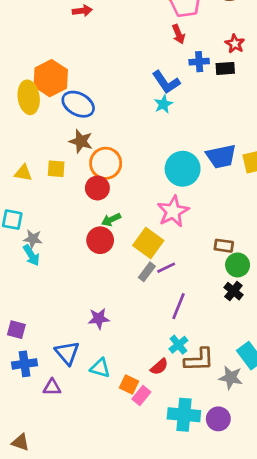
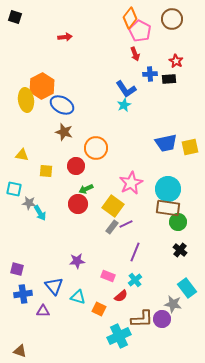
orange circle: (106, 163) -> (96, 148), moved
yellow square: (56, 169) -> (46, 171), moved
cyan circle: (183, 169) -> (168, 189), moved
brown rectangle: (224, 246) -> (168, 208), size x1.6
cyan arrow: (31, 255) -> (40, 213), moved
black cross: (233, 291) -> (180, 250), moved
brown L-shape: (199, 360) -> (142, 319), moved
pink rectangle: (141, 396) -> (108, 276), moved, turned 72
cyan cross: (184, 415) -> (119, 336), moved, turned -30
purple circle: (218, 419) -> (162, 319), moved

